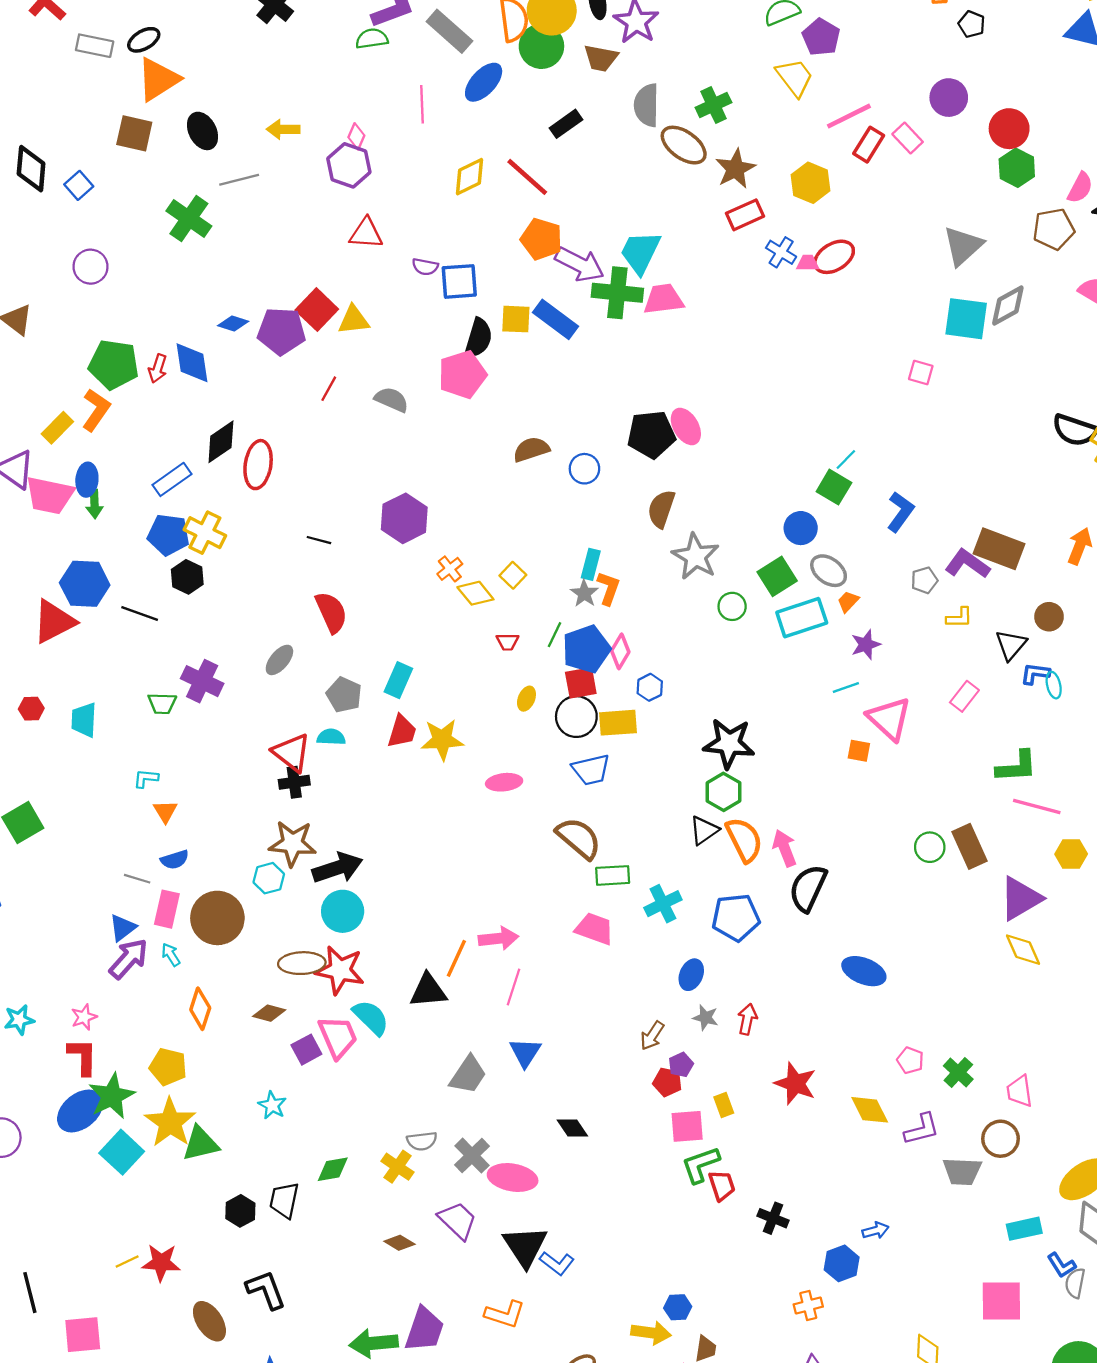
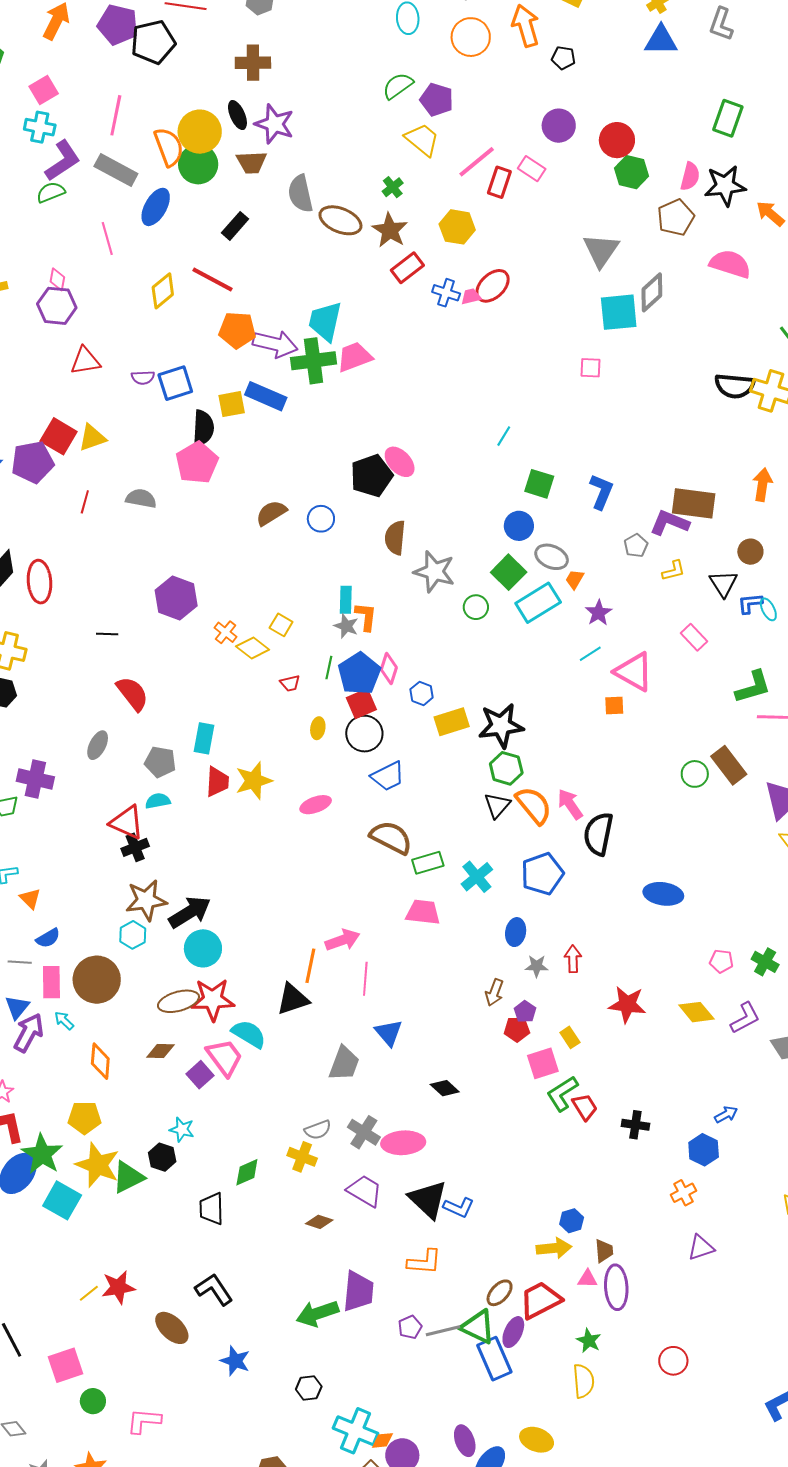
green cross: (713, 105) -> (393, 187), moved, size x0.7
cyan line: (846, 460) -> (504, 436), moved
pink rectangle: (964, 696) -> (694, 637), turned -68
yellow rectangle: (618, 723) -> (452, 722), moved
black hexagon: (240, 1211) -> (162, 1157), moved

